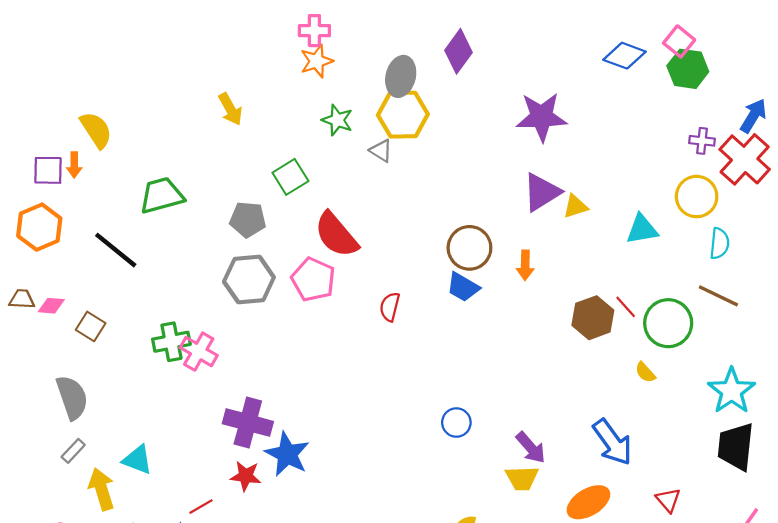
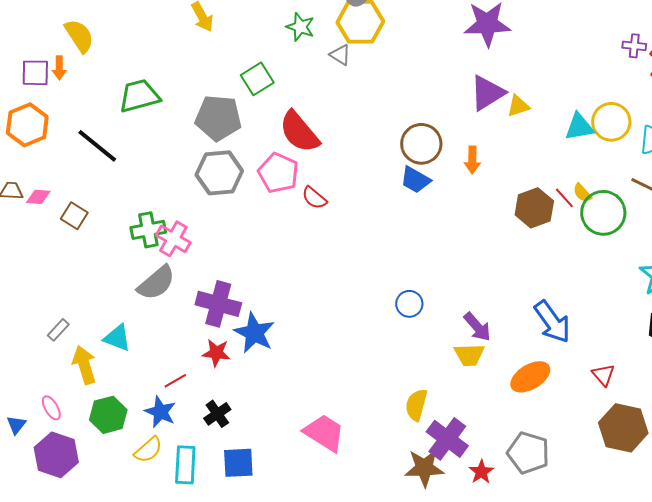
yellow circle: (697, 197) -> (611, 122), moved
gray pentagon: (248, 219) -> (218, 118), size x1.4
red semicircle: (390, 307) -> (314, 198), moved, turned -64
yellow semicircle: (645, 372) -> (582, 193), moved
gray semicircle: (72, 397) -> (156, 283), moved, turned 69

